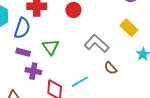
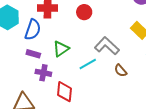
green triangle: (51, 47) -> (61, 49), turned 30
cyan line: (80, 82) -> (88, 64), moved

